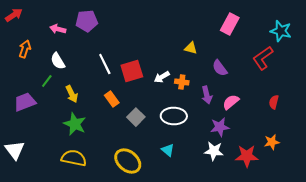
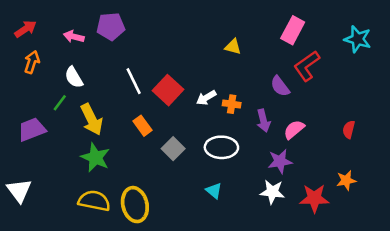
red arrow: (14, 15) -> (25, 29), moved
yellow triangle: (191, 48) -> (233, 47), moved
red L-shape: (263, 58) -> (307, 66), moved
red square: (132, 71) -> (168, 90), turned -30
yellow arrow: (72, 94) -> (92, 119), size x1.4
yellow ellipse: (128, 161) -> (135, 205), moved, turned 36

